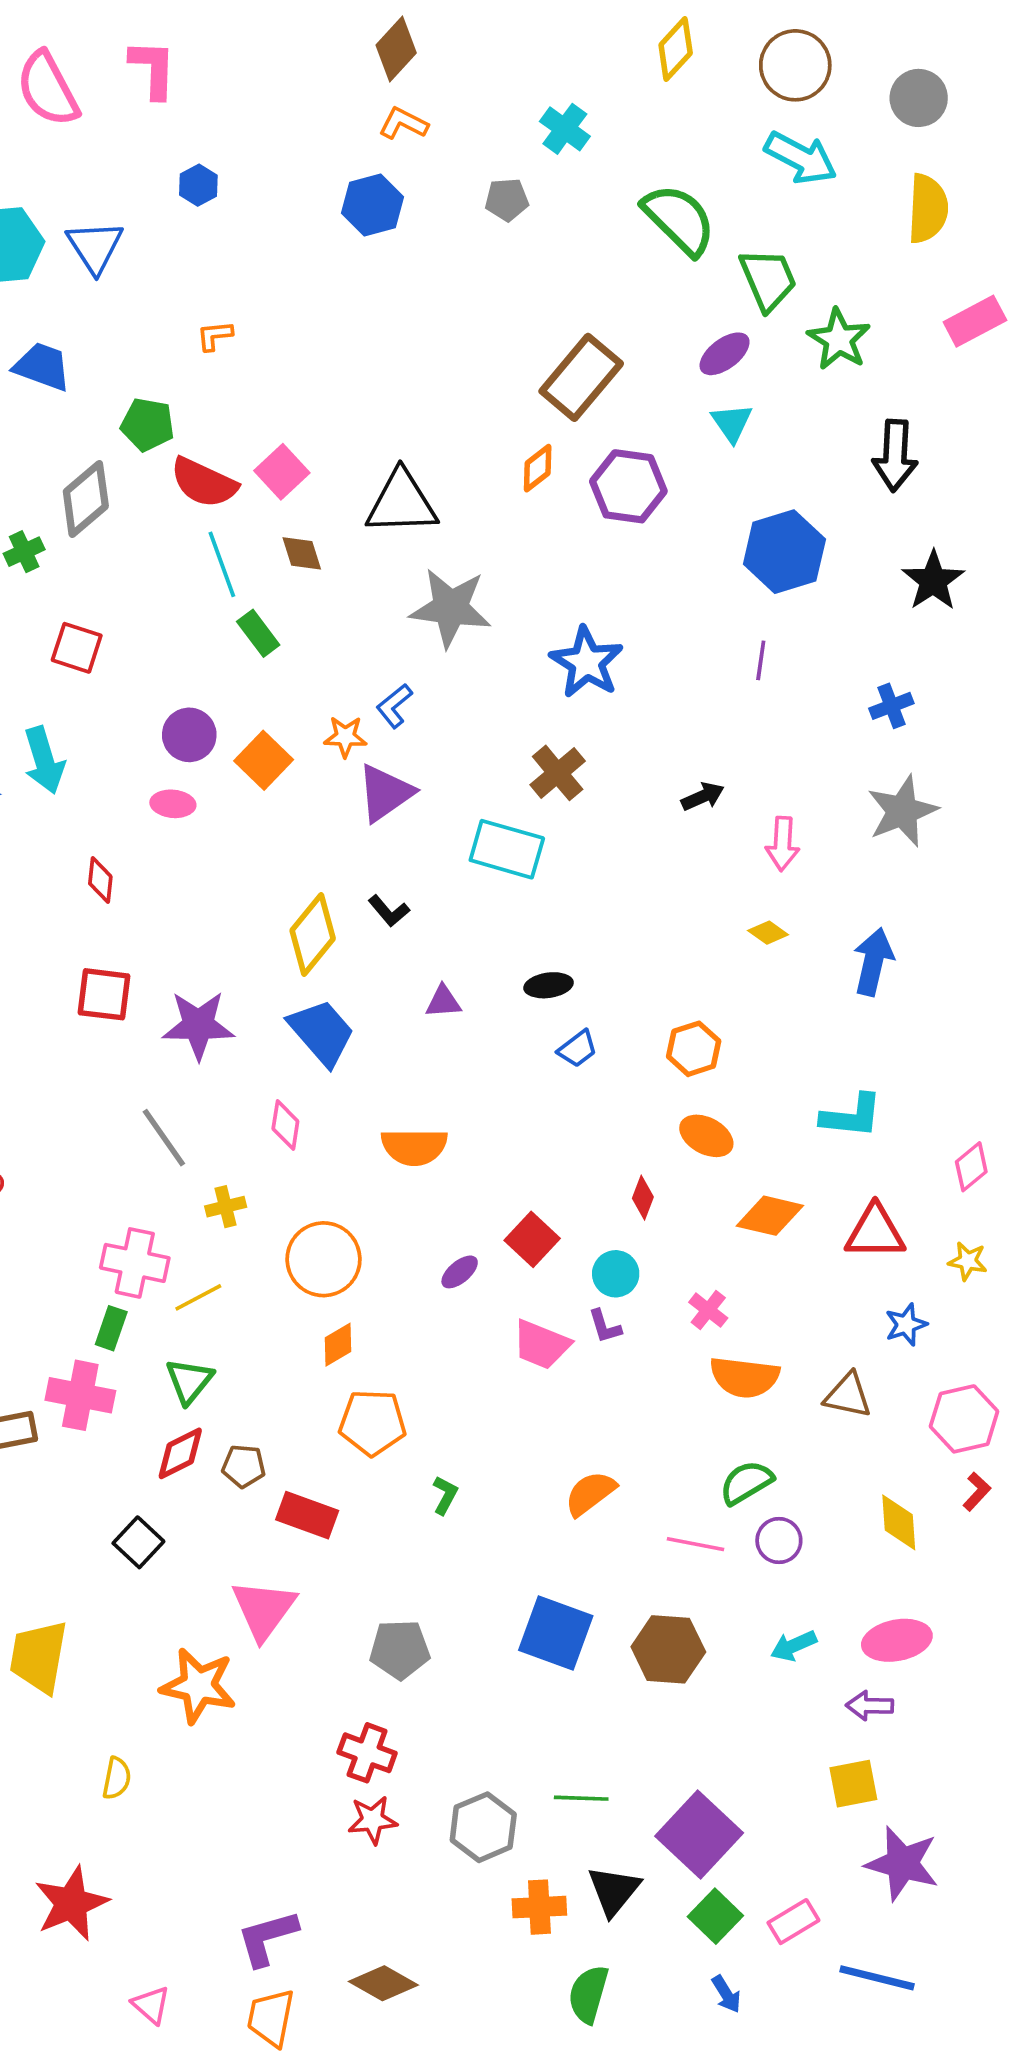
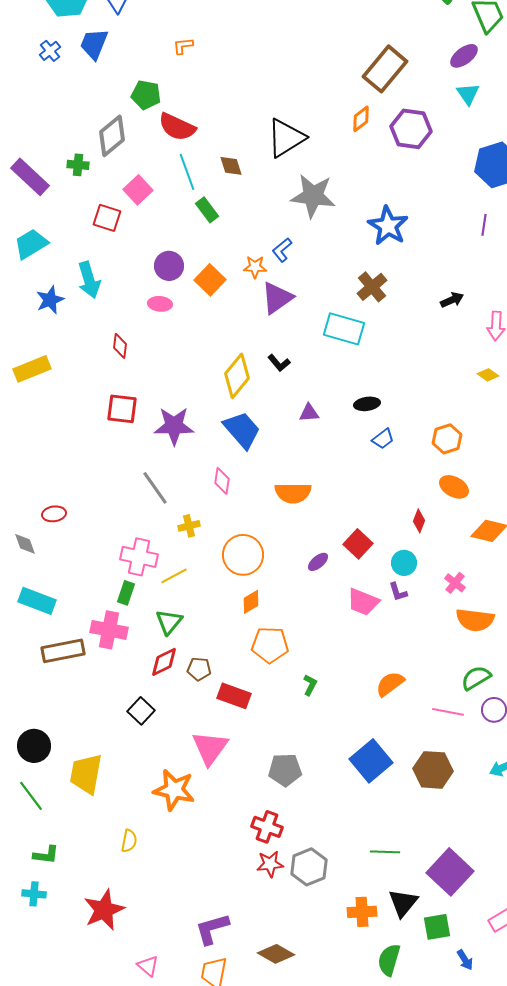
blue trapezoid: (42, 367) -> (94, 44), moved, turned -88
pink square: (282, 472) -> (138, 190), moved
black triangle: (402, 503) -> (286, 138), turned -30
green cross: (24, 552) -> (78, 165), turned 30
blue square: (556, 1633) -> (371, 761), turned 30
gray hexagon: (483, 1827) -> (309, 867), moved
green square: (715, 1916) -> (437, 927), moved, turned 36

